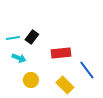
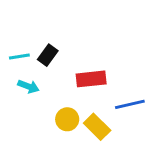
blue line: (87, 70) -> (130, 104), turned -66
yellow circle: (31, 80) -> (67, 119), moved

